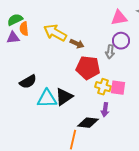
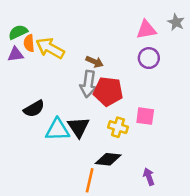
yellow arrow: (55, 33) -> (50, 48), moved
gray arrow: (110, 52) -> (88, 84), moved, size x1.5
yellow cross: (103, 87) -> (118, 127), moved
black triangle: (64, 97) -> (78, 127), turned -30
purple arrow: (105, 110) -> (149, 177), moved, turned 152

